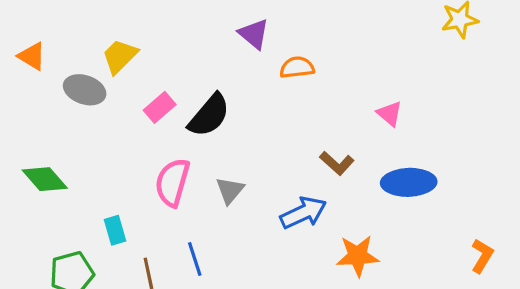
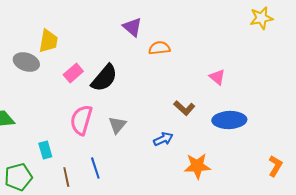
yellow trapezoid: (120, 56) -> (48, 41), turned 145
blue arrow: (303, 213) -> (163, 139), size x0.7

